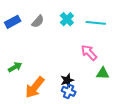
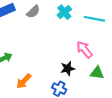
black star: (67, 80) -> (68, 68), moved
orange arrow: (35, 87) -> (24, 81), size x0.7

